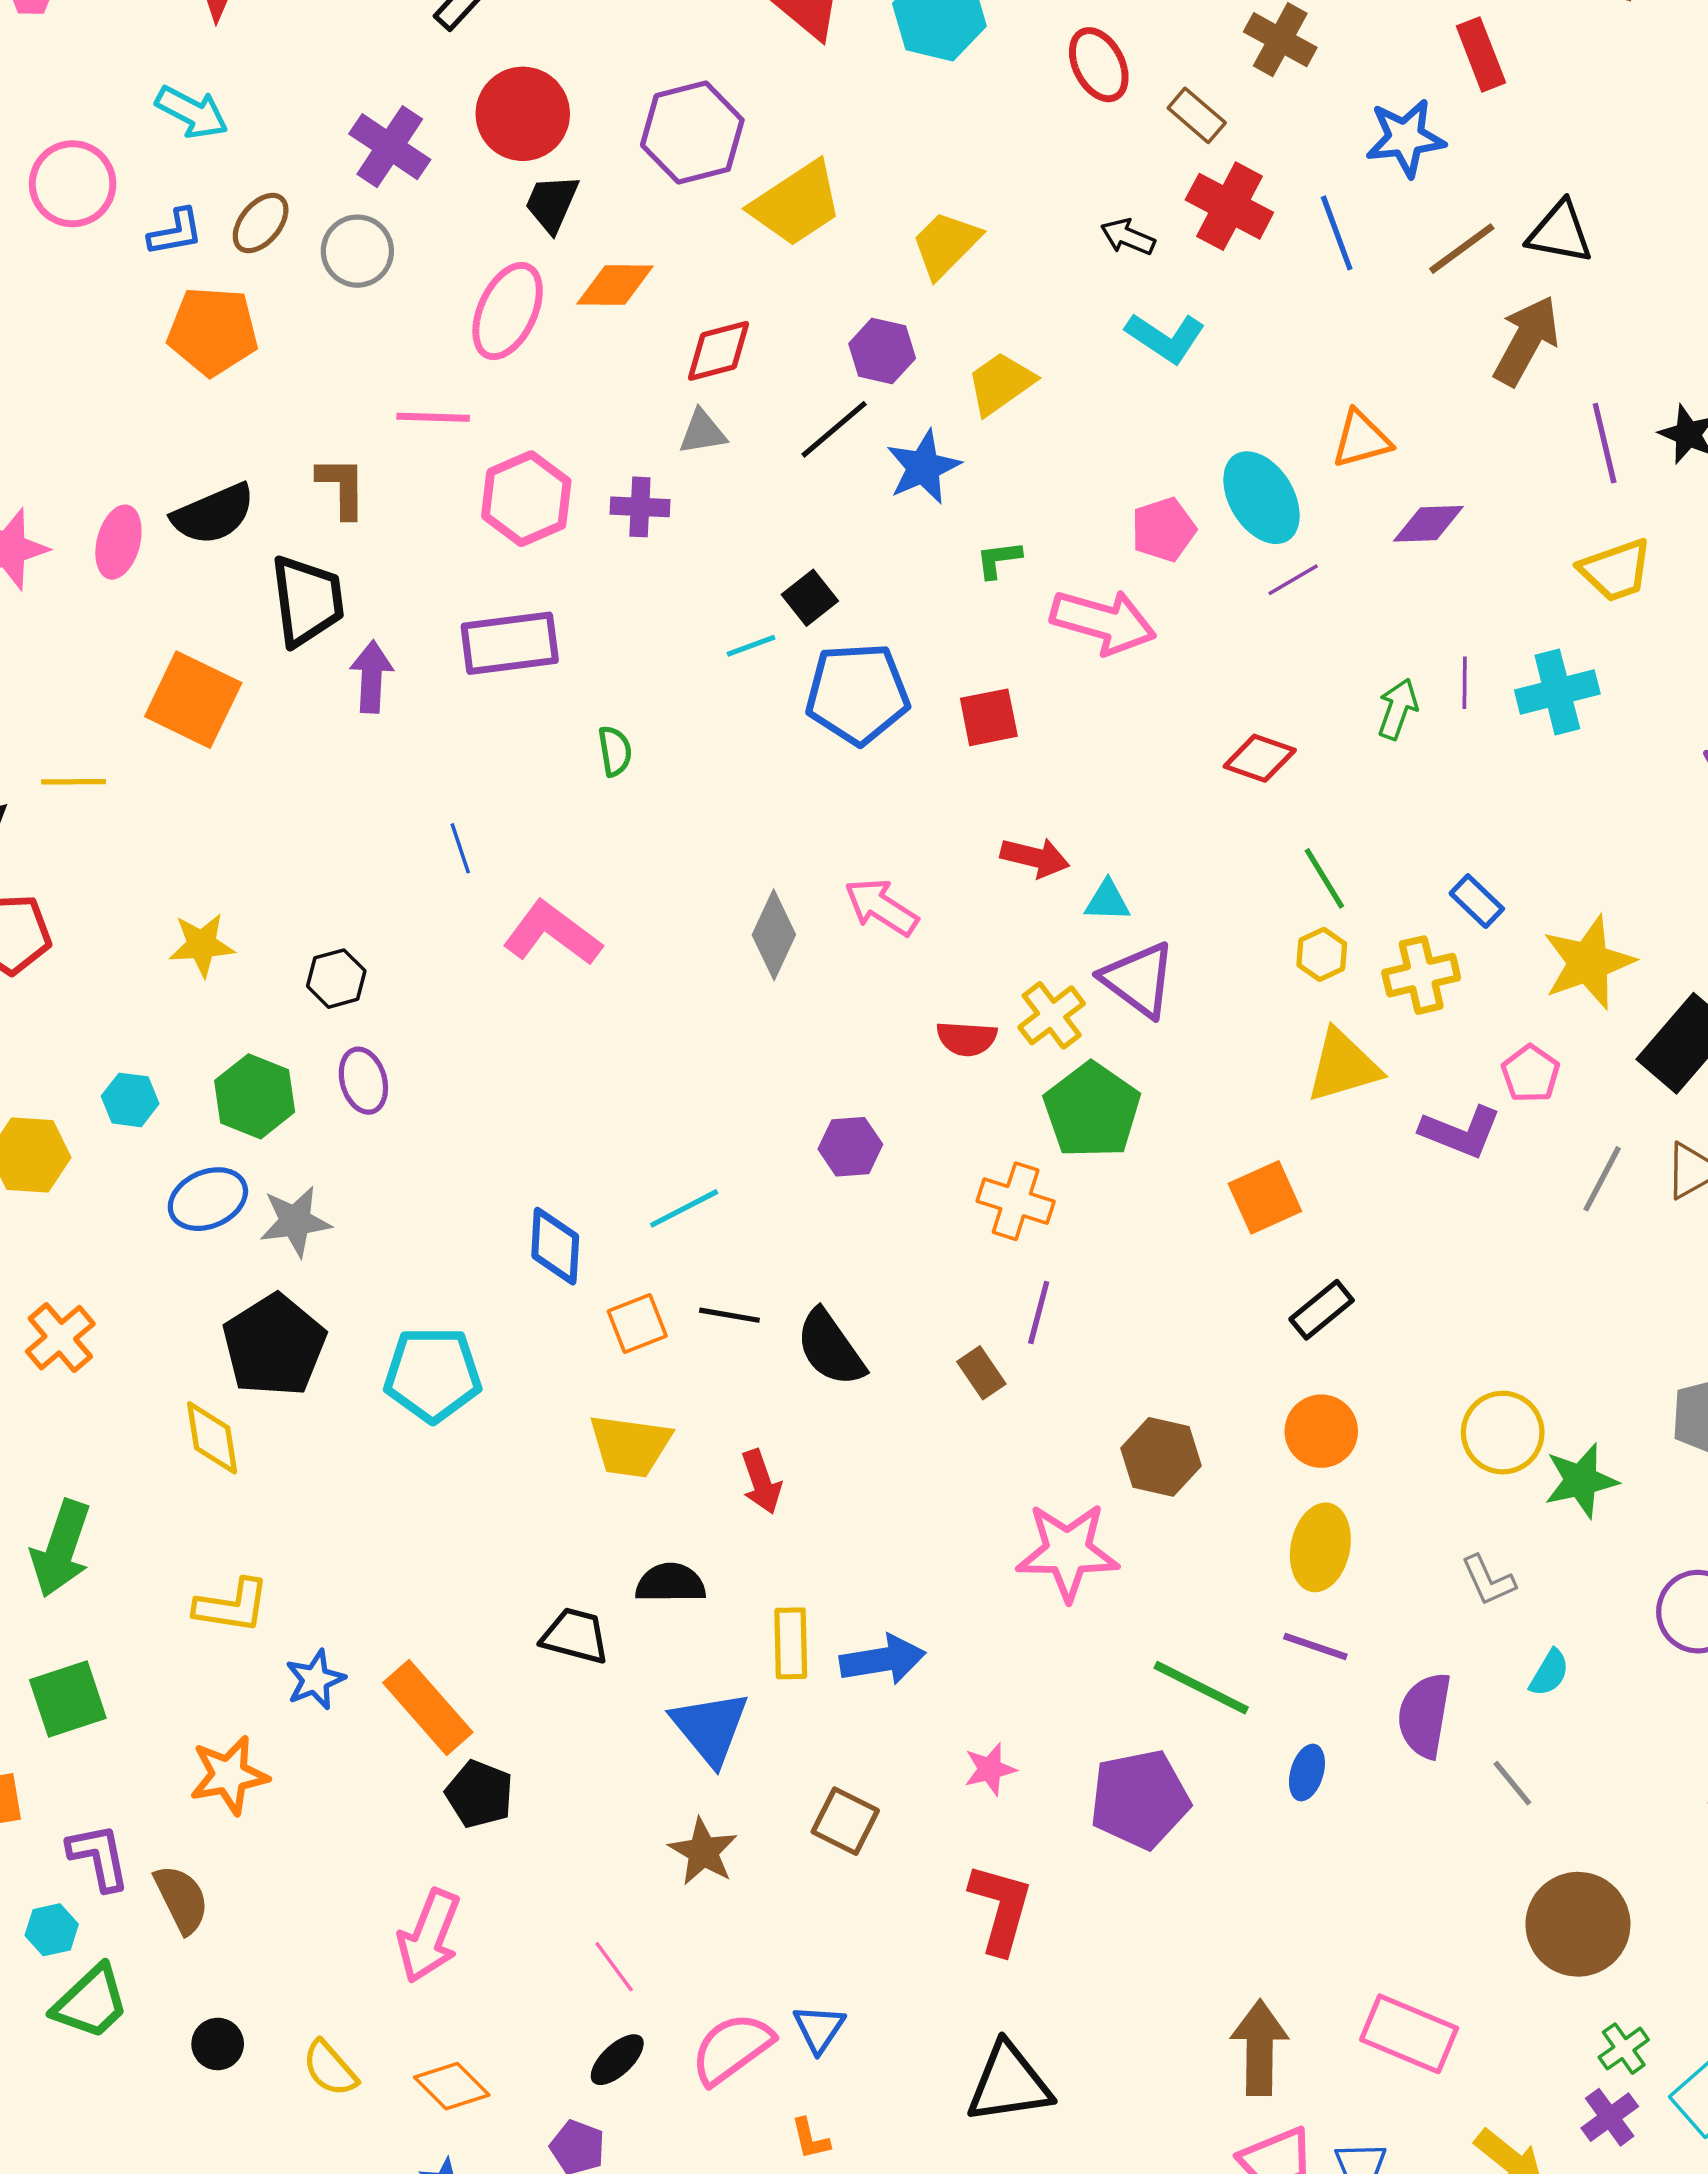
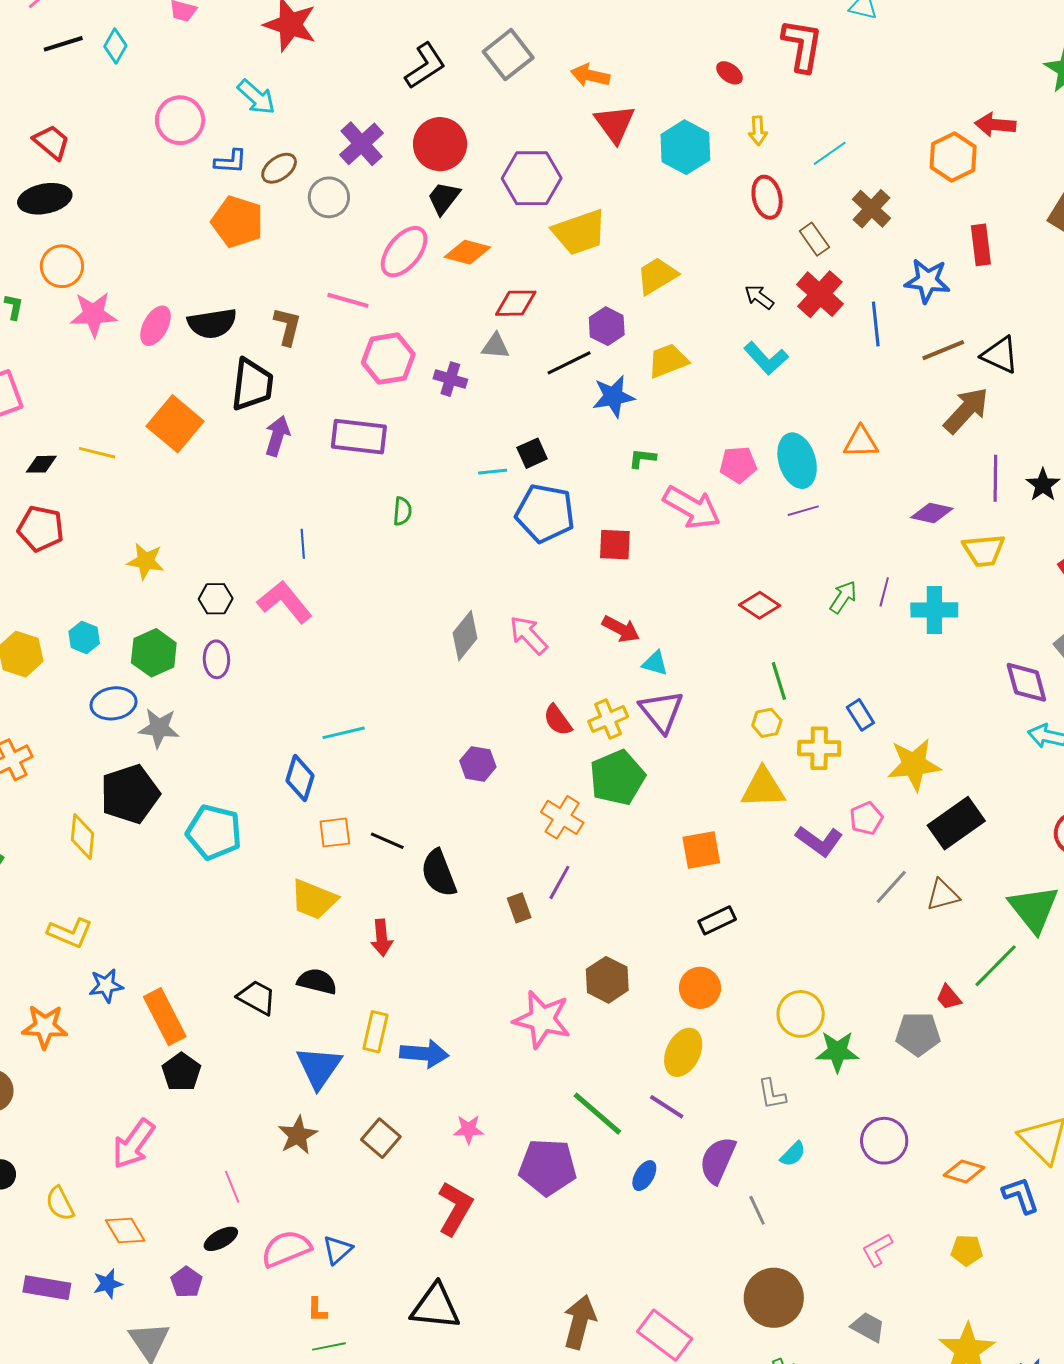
purple diamond: (1428, 524) -> (932, 513), moved
pink L-shape: (552, 933) -> (285, 602), moved
red semicircle: (967, 1039) -> (558, 720), turned 36
cyan line: (684, 1208) -> (344, 733), moved

